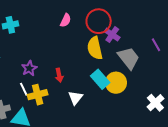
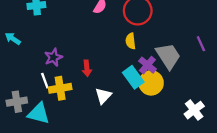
purple cross: (112, 35) -> (147, 65), moved
yellow semicircle: (95, 48) -> (131, 41), size x0.6

